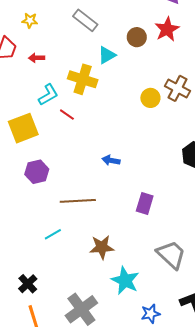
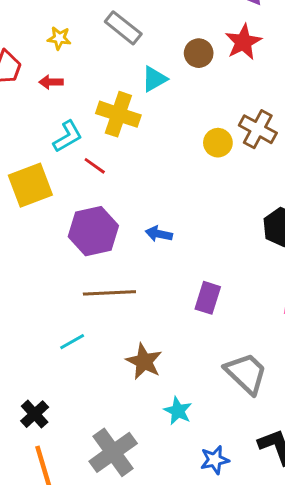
yellow star: (30, 20) -> (59, 38), moved
purple hexagon: (37, 172) -> (93, 231), moved, size x1.4
brown star: (102, 247) -> (144, 361), turned 30
cyan star: (125, 281) -> (178, 411), size x0.7

